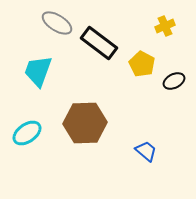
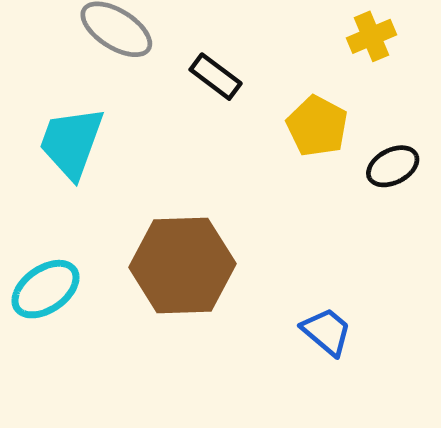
black rectangle: (99, 43) -> (216, 77), size x0.6

